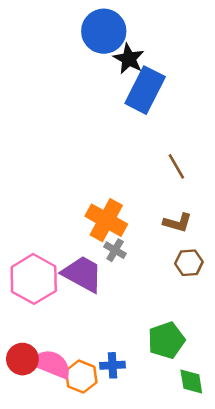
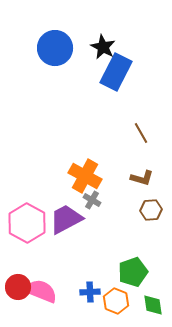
blue circle: (104, 31) -> (55, 48), moved
purple trapezoid: (82, 274) -> (66, 219), turned -57
orange hexagon: (81, 377) -> (116, 301), moved

